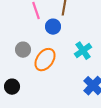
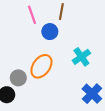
gray circle: (23, 50) -> (18, 78), moved

